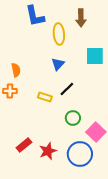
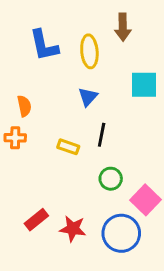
blue L-shape: (35, 16) -> (44, 45), moved
black line: (67, 89) -> (102, 135), turned -35
red star: (48, 151) -> (73, 229), turned 30

